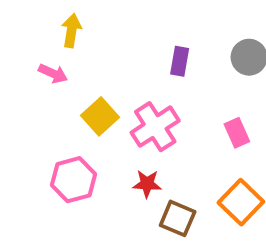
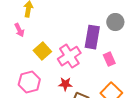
purple rectangle: (180, 61) -> (92, 37), moved, size x1.6
pink arrow: (53, 73) -> (19, 30), turned 40

